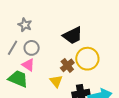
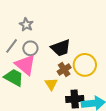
black trapezoid: (73, 35) -> (61, 48), moved
pink triangle: (28, 65) -> (25, 65), size x1.6

